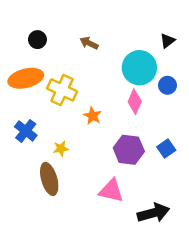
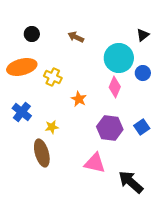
yellow cross: (62, 90) -> (53, 77), size x0.7
black arrow: (153, 213) -> (131, 182), turned -124

